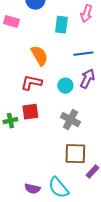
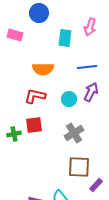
orange semicircle: (39, 56) -> (43, 69), turned 120
gray cross: (70, 120) -> (74, 133), turned 30

